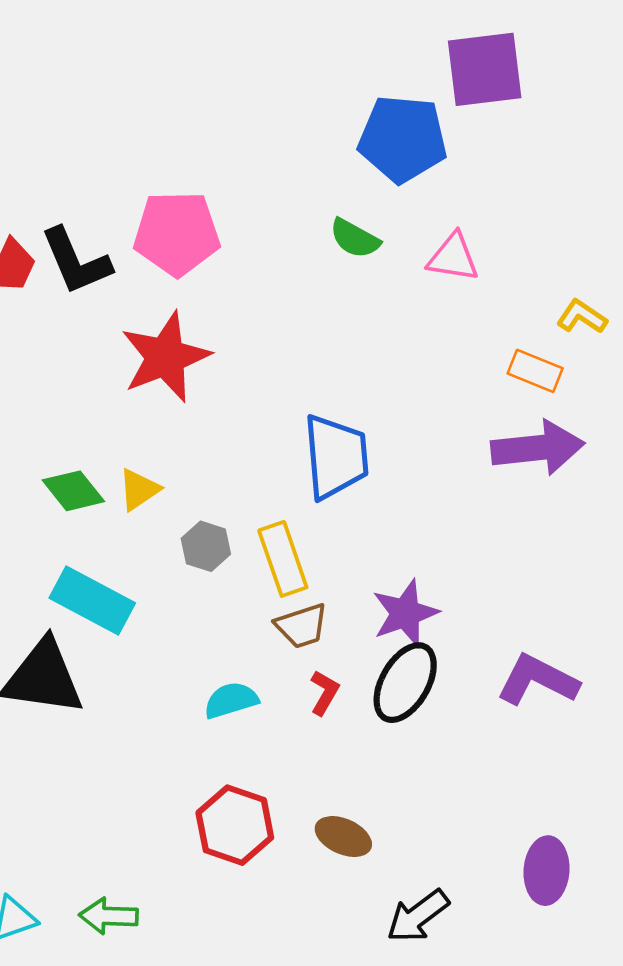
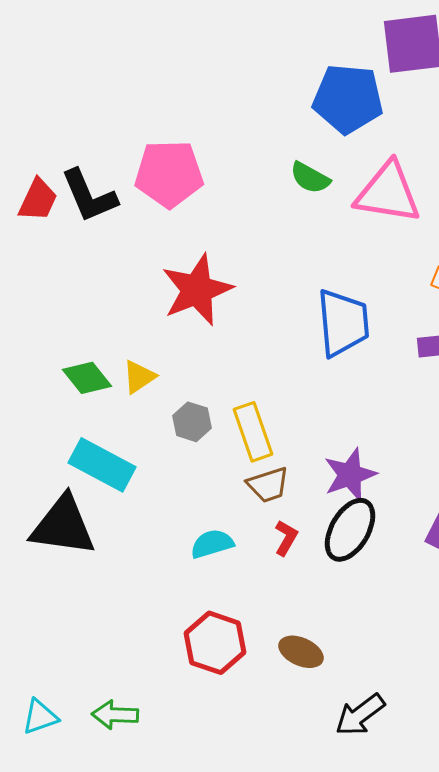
pink triangle: (453, 257) -> (388, 193), size x1.6
red star: (165, 357) -> (197, 290), moved
blue trapezoid: (336, 457) -> (343, 323), moved

